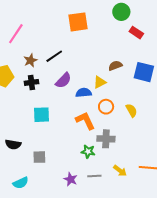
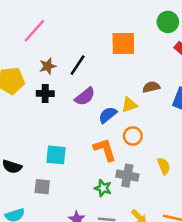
orange square: (78, 22) -> (123, 44), moved
black line: (54, 56) -> (78, 65), turned -30
blue semicircle: (84, 93) -> (108, 115), turned -42
yellow semicircle: (131, 110) -> (164, 166), moved
cyan square: (41, 115) -> (56, 155), moved

